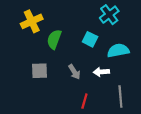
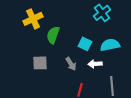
cyan square: (90, 39) -> (85, 44), moved

